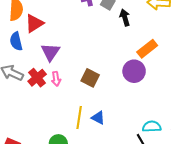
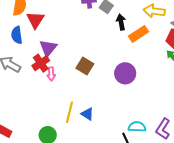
red triangle: (34, 23) -> (35, 20), turned -30
orange rectangle: (147, 49) -> (138, 34), moved
red cross: (37, 78) -> (41, 63), moved
brown square: (90, 78) -> (85, 66), moved

